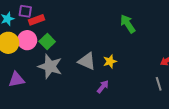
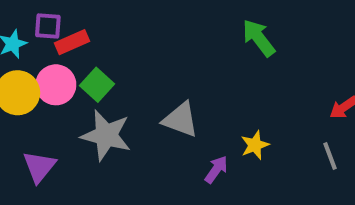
yellow star: (110, 61) -> (255, 145), moved
purple triangle: (16, 80) -> (39, 167), turned -36

